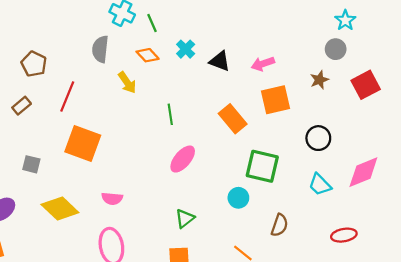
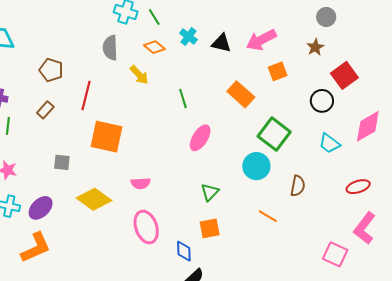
pink arrow: (263, 64) -> (261, 40), size x1.4
red square: (366, 85) -> (344, 75), moved
orange square: (275, 100) -> (278, 71), size x0.7
green square: (262, 166) -> (274, 134), turned 32
cyan circle: (238, 198) -> (256, 166), size x1.4

